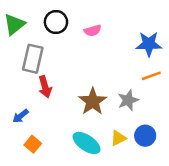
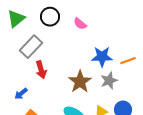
pink semicircle: (93, 31) -> (80, 24), turned 56
blue star: (149, 44) -> (102, 57), moved
gray rectangle: (33, 59) -> (31, 47), turned 30

